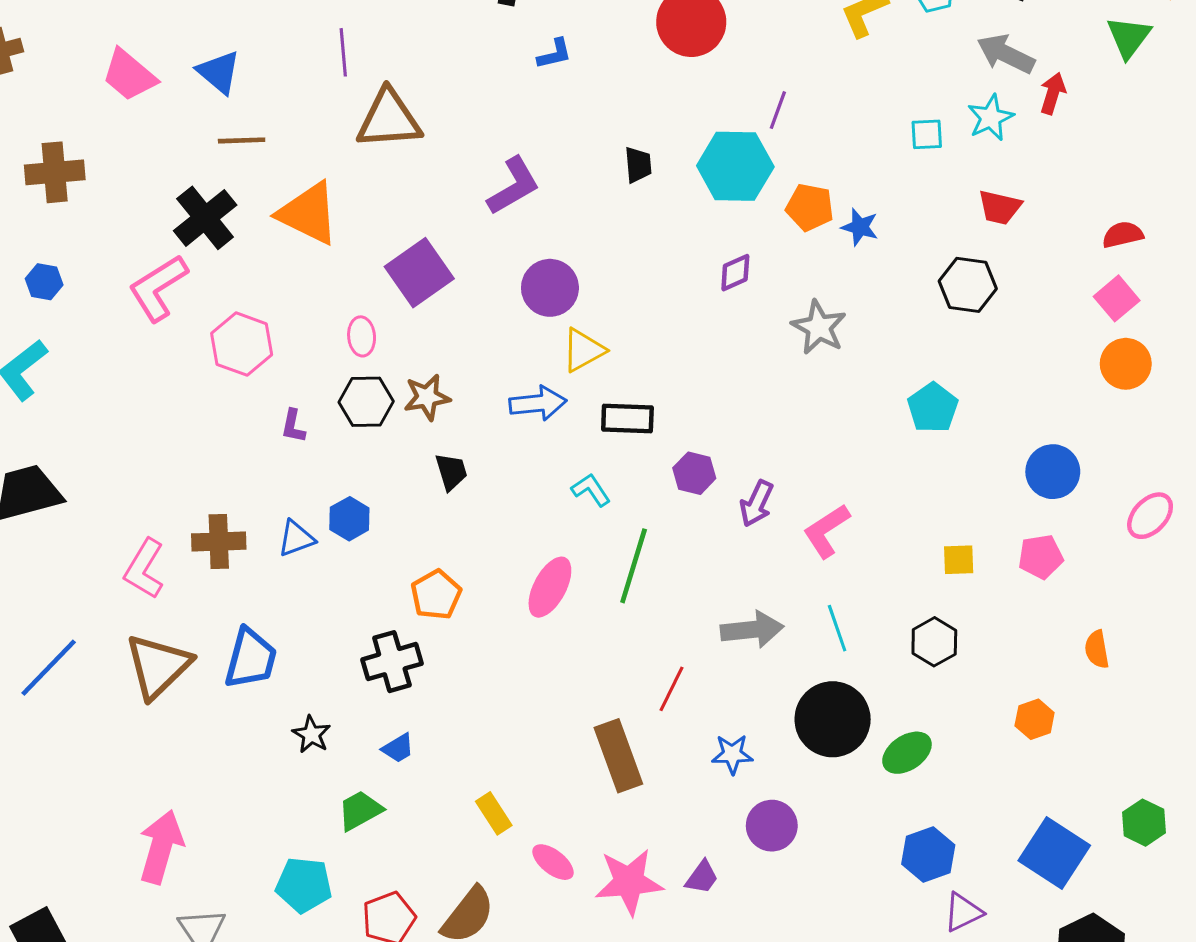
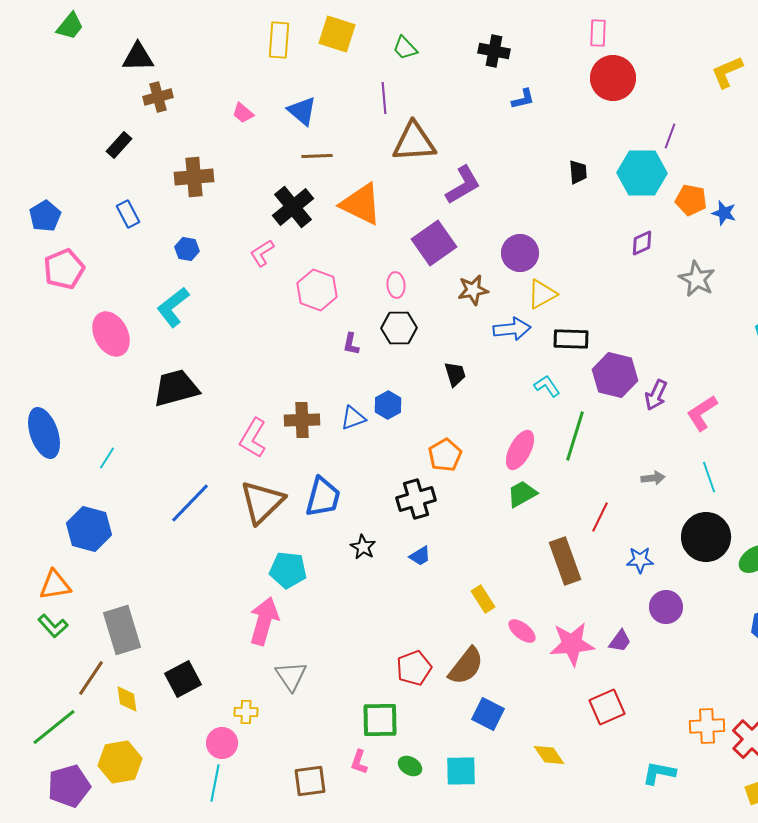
pink trapezoid: (129, 75) -> (243, 113), size x0.6
purple L-shape: (514, 186) -> (463, 185), moved
pink L-shape: (158, 288) -> (262, 253), size x0.6
brown star: (427, 397) -> (473, 290), moved
purple hexagon: (694, 473) -> (615, 375), size x1.6
gray arrow: (752, 630) -> (653, 478), size x0.6
green trapezoid: (360, 810) -> (522, 494), moved
cyan pentagon: (304, 885) -> (288, 570), moved

